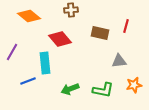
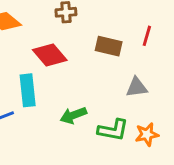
orange star: (134, 85) -> (147, 134), moved
green arrow: (70, 89) -> (73, 115), moved

